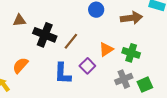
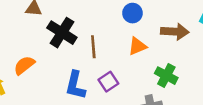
brown line: (71, 41) -> (93, 47), turned -54
orange triangle: (106, 49) -> (137, 46), moved

